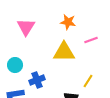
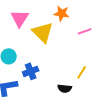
yellow triangle: (64, 52) -> (43, 32), moved, turned 45

